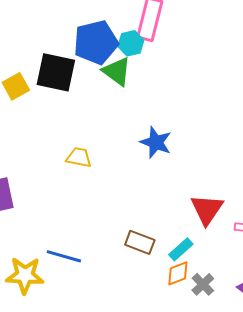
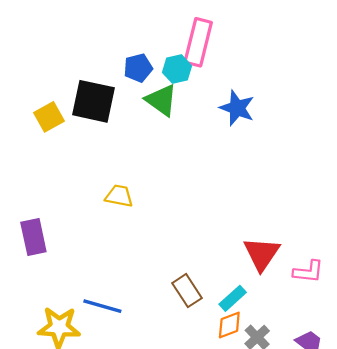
blue pentagon: (96, 42) -> (138, 68), size x0.6
blue star: (156, 142) -> (237, 108), moved
brown rectangle: (140, 242) -> (187, 291), turned 36

